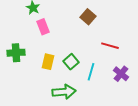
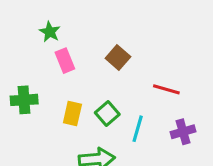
brown square: (88, 17) -> (118, 58), moved
purple cross: (121, 74) -> (183, 132), turned 35

